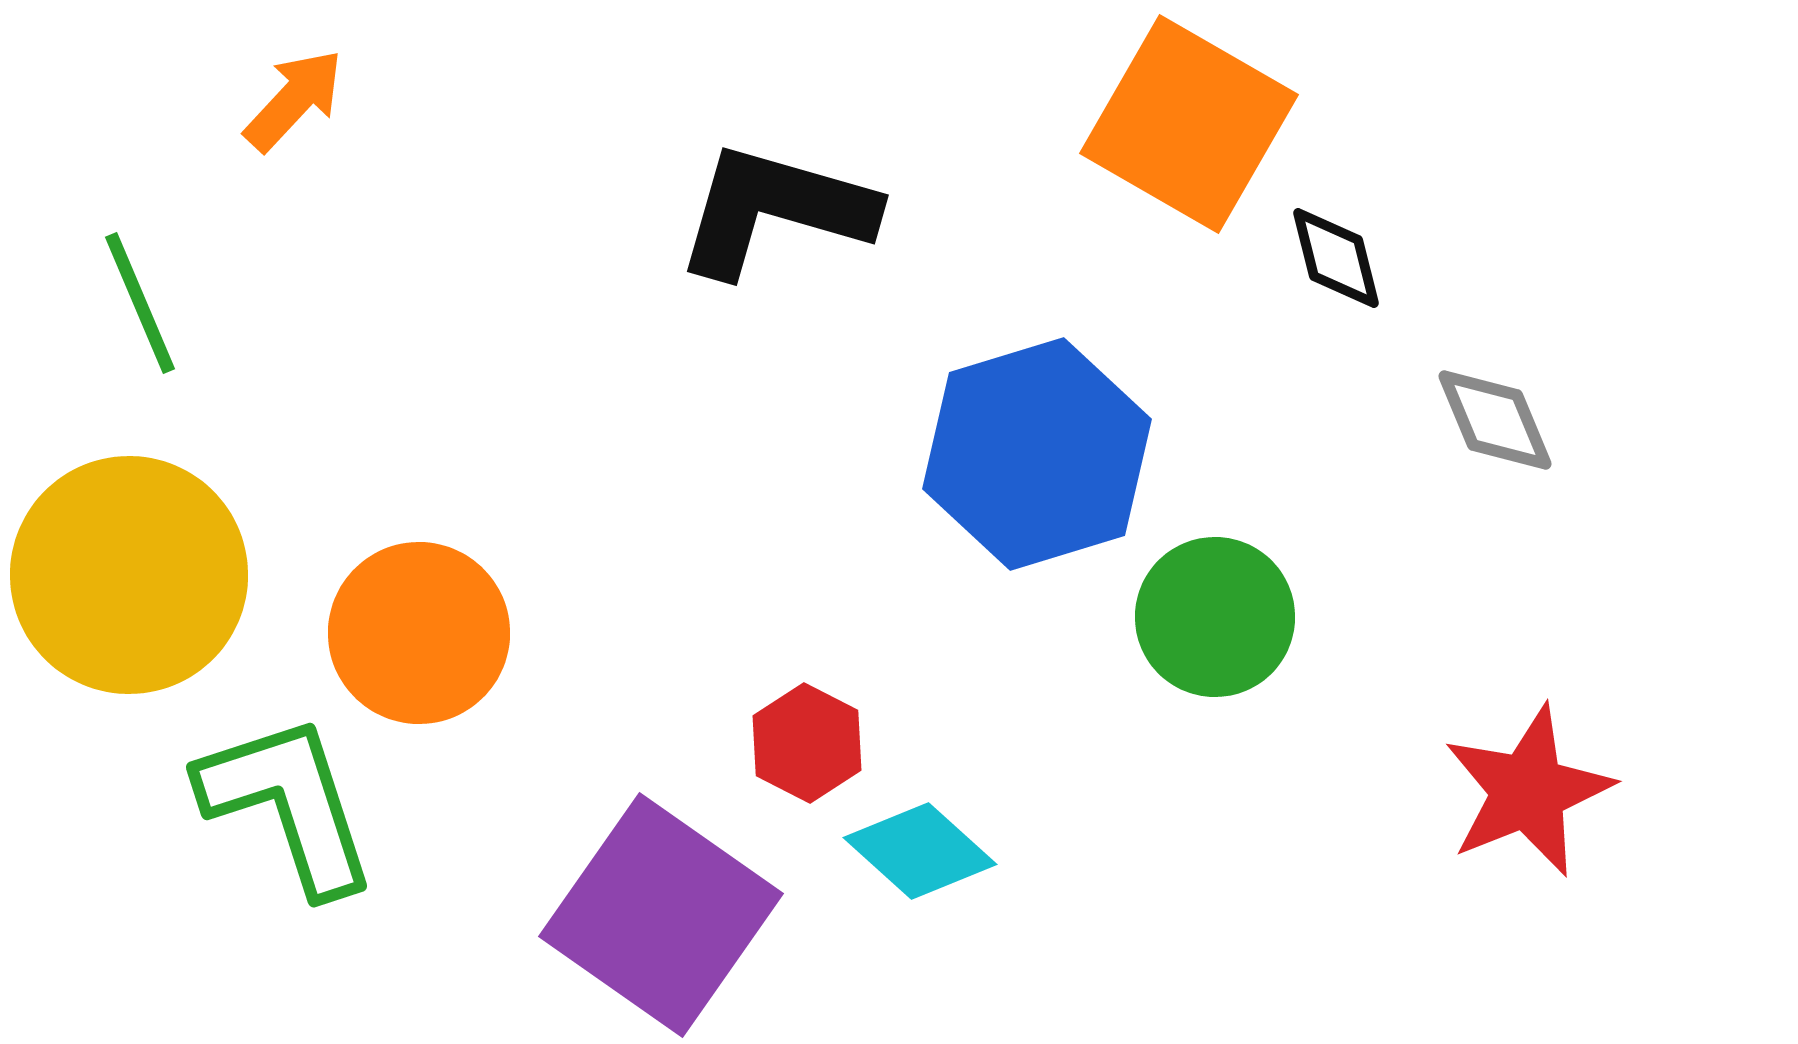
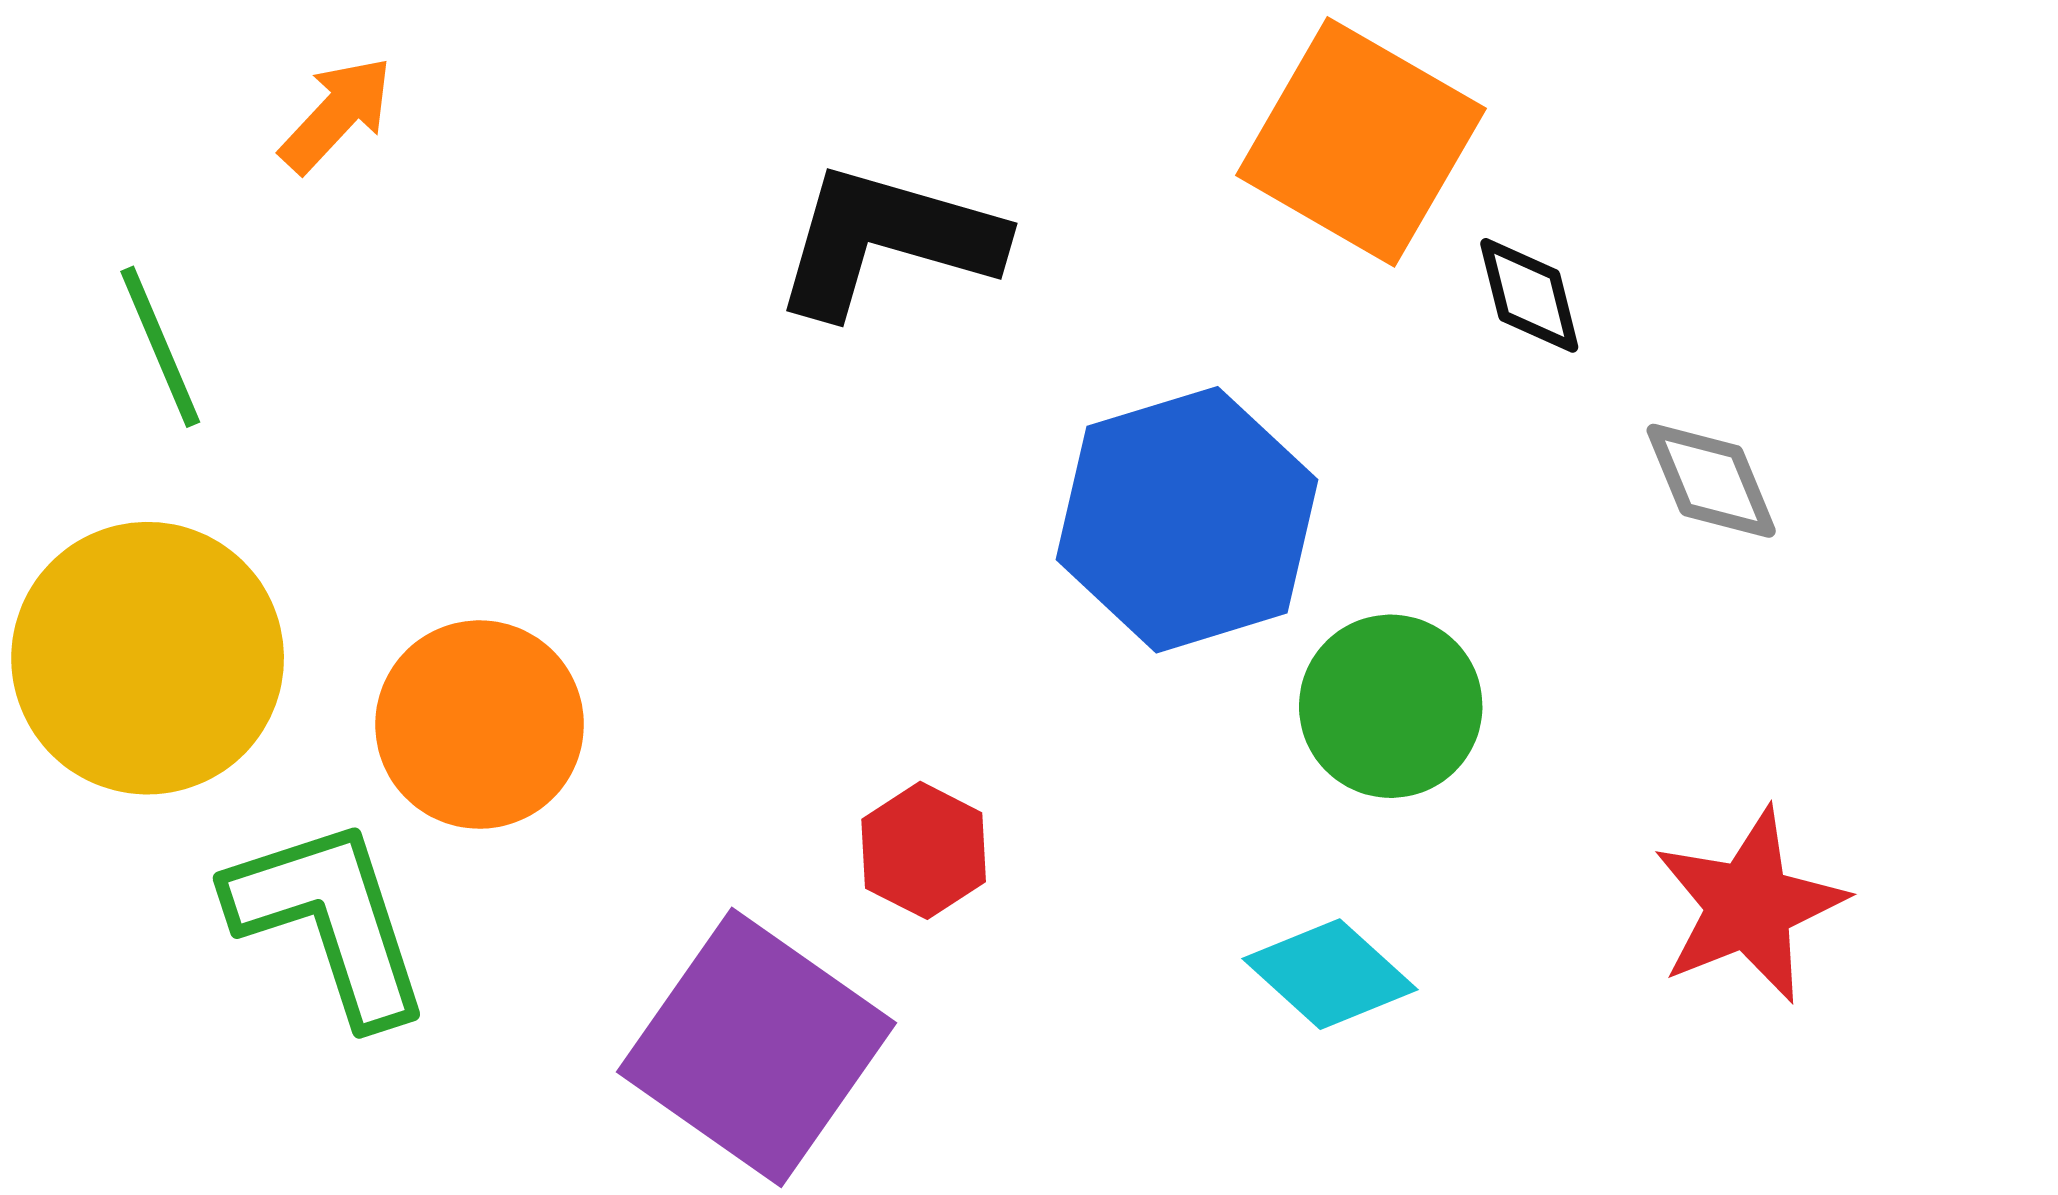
cyan diamond: (920, 851) -> (1330, 974), moved

